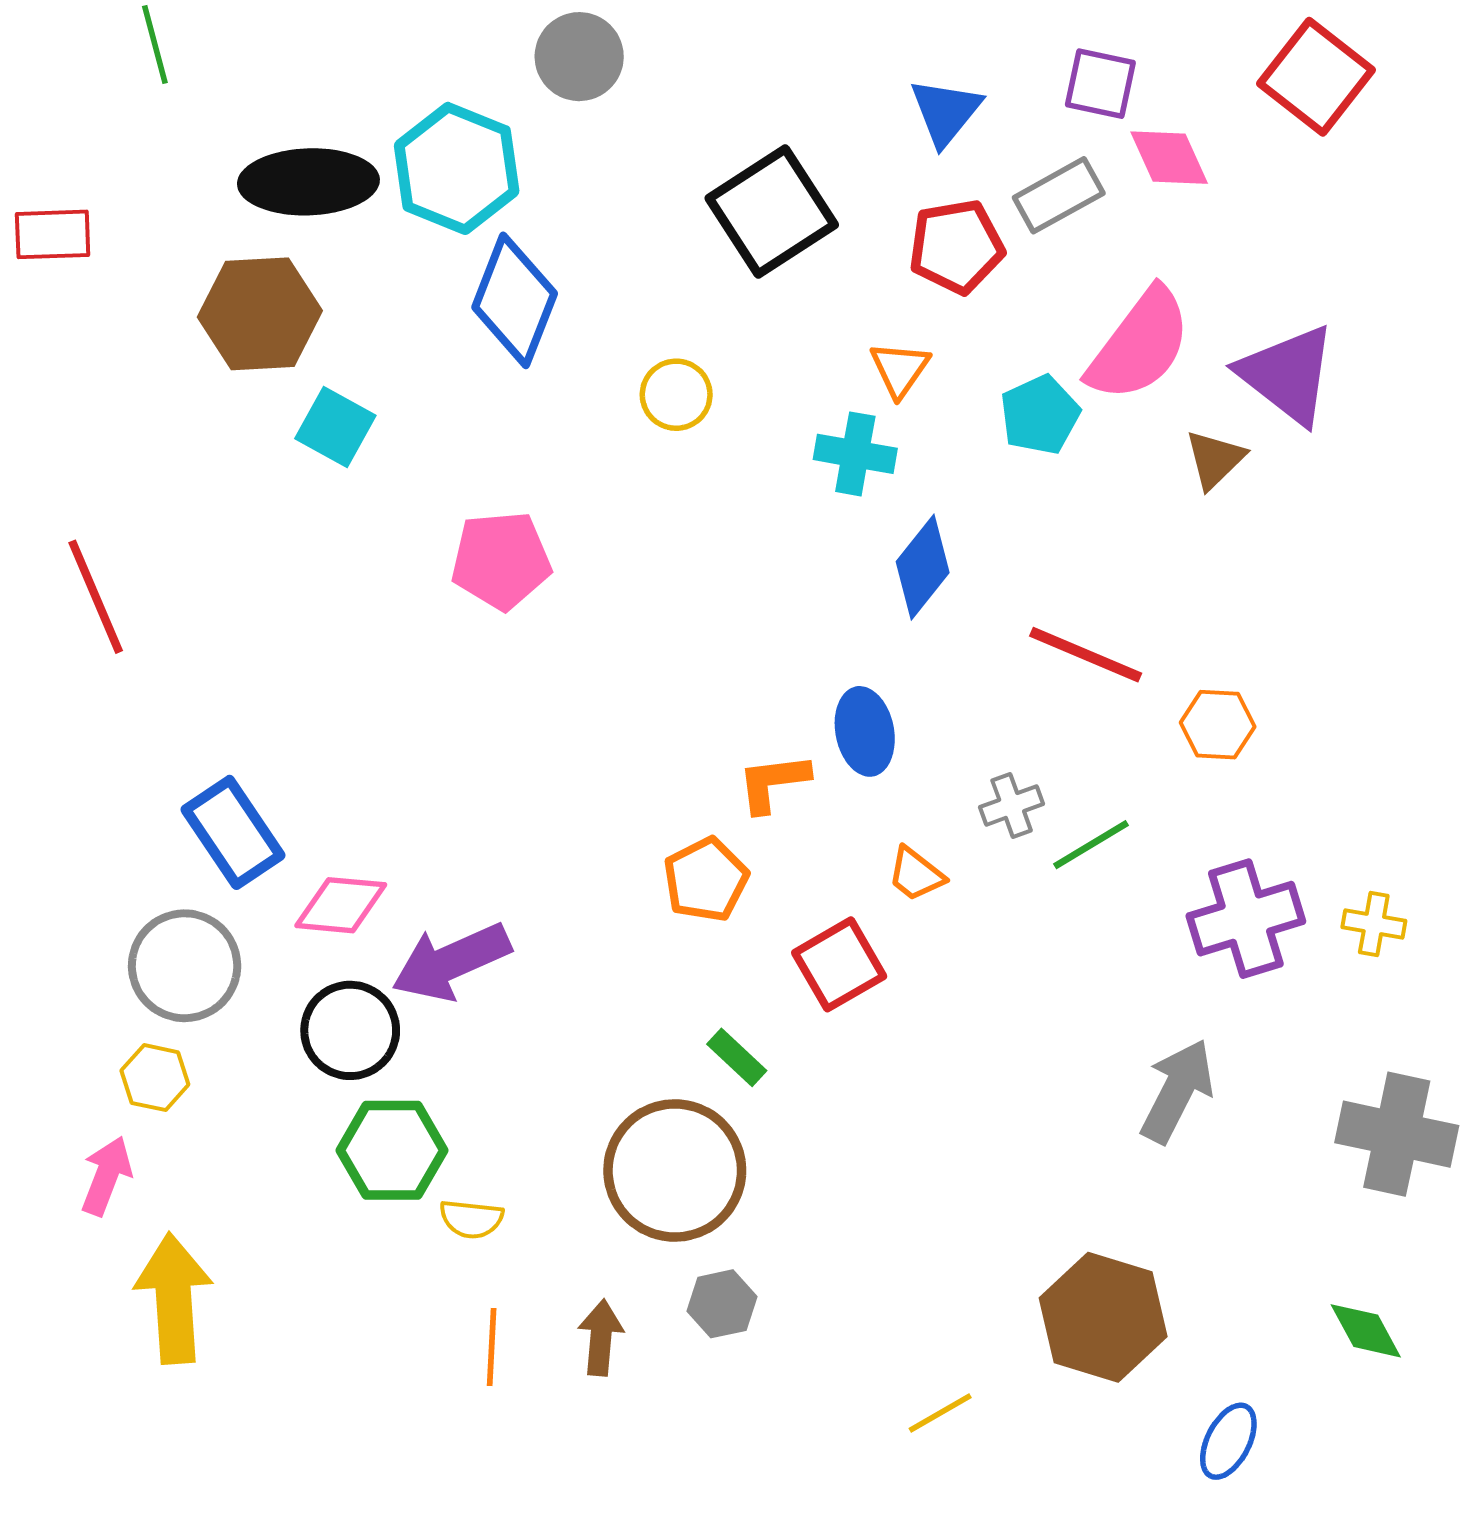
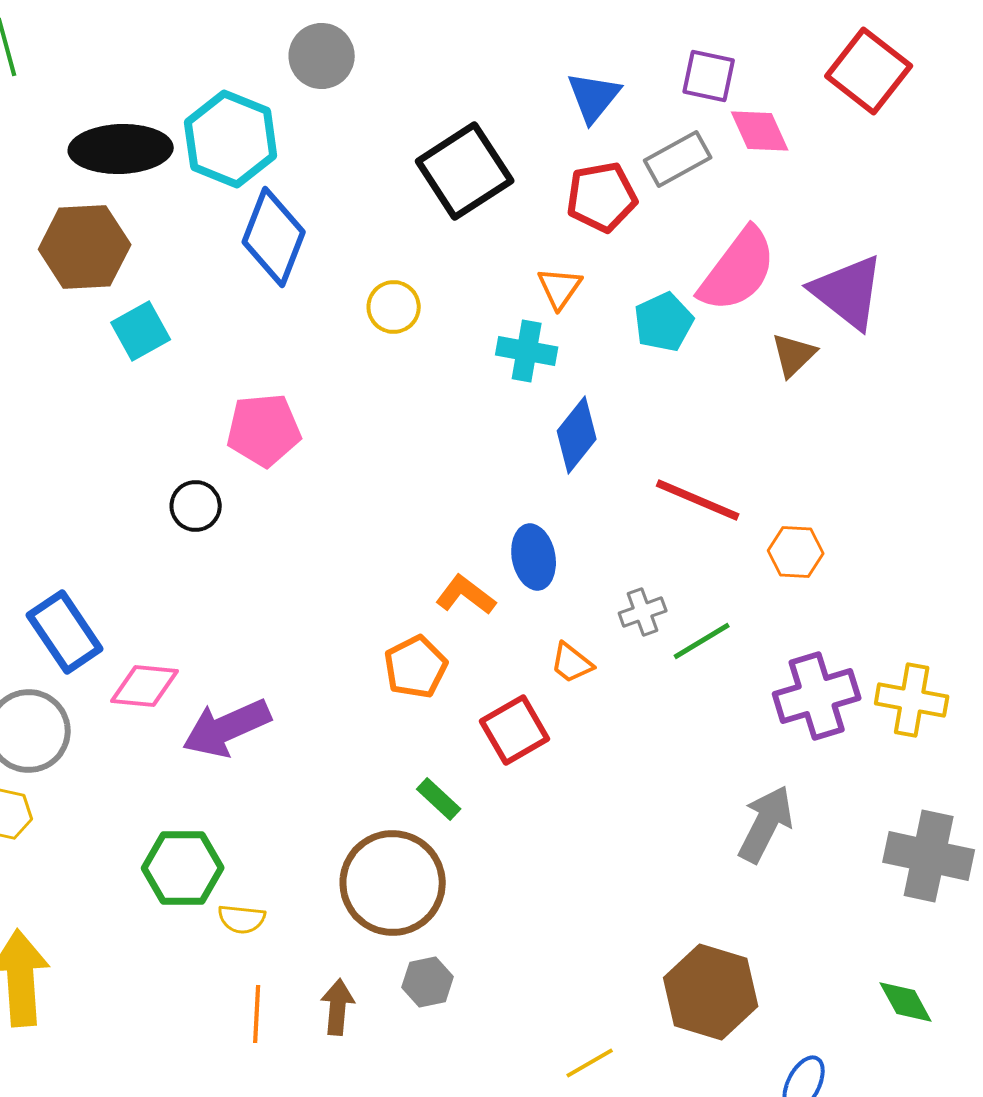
cyan square: (335, 427) -> (141, 331), turned 32
orange L-shape: (773, 783) -> (466, 595), turned 44
yellow cross: (1374, 924) -> (912, 700), size x1.5
black circle: (350, 1030) -> (196, 506), moved, size x0.7

